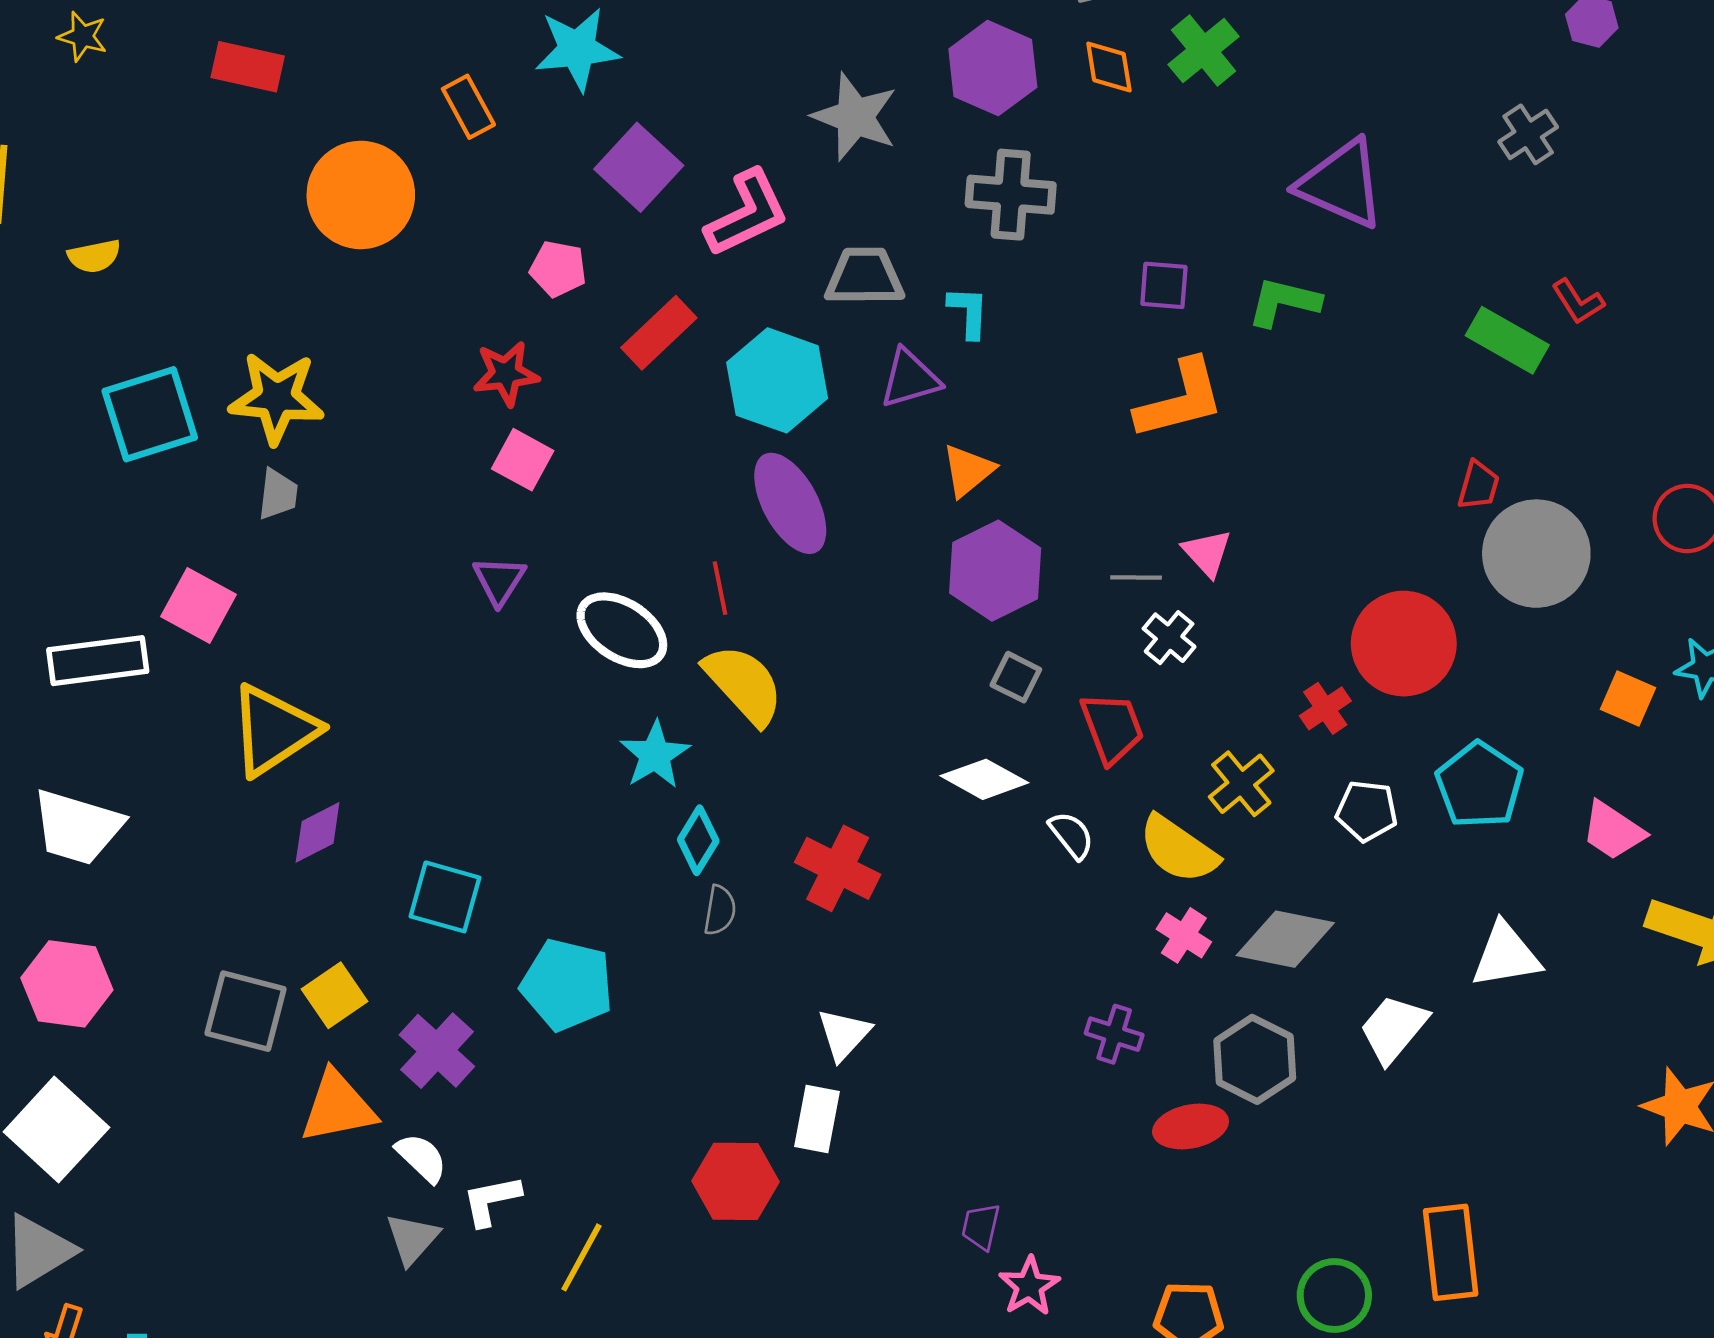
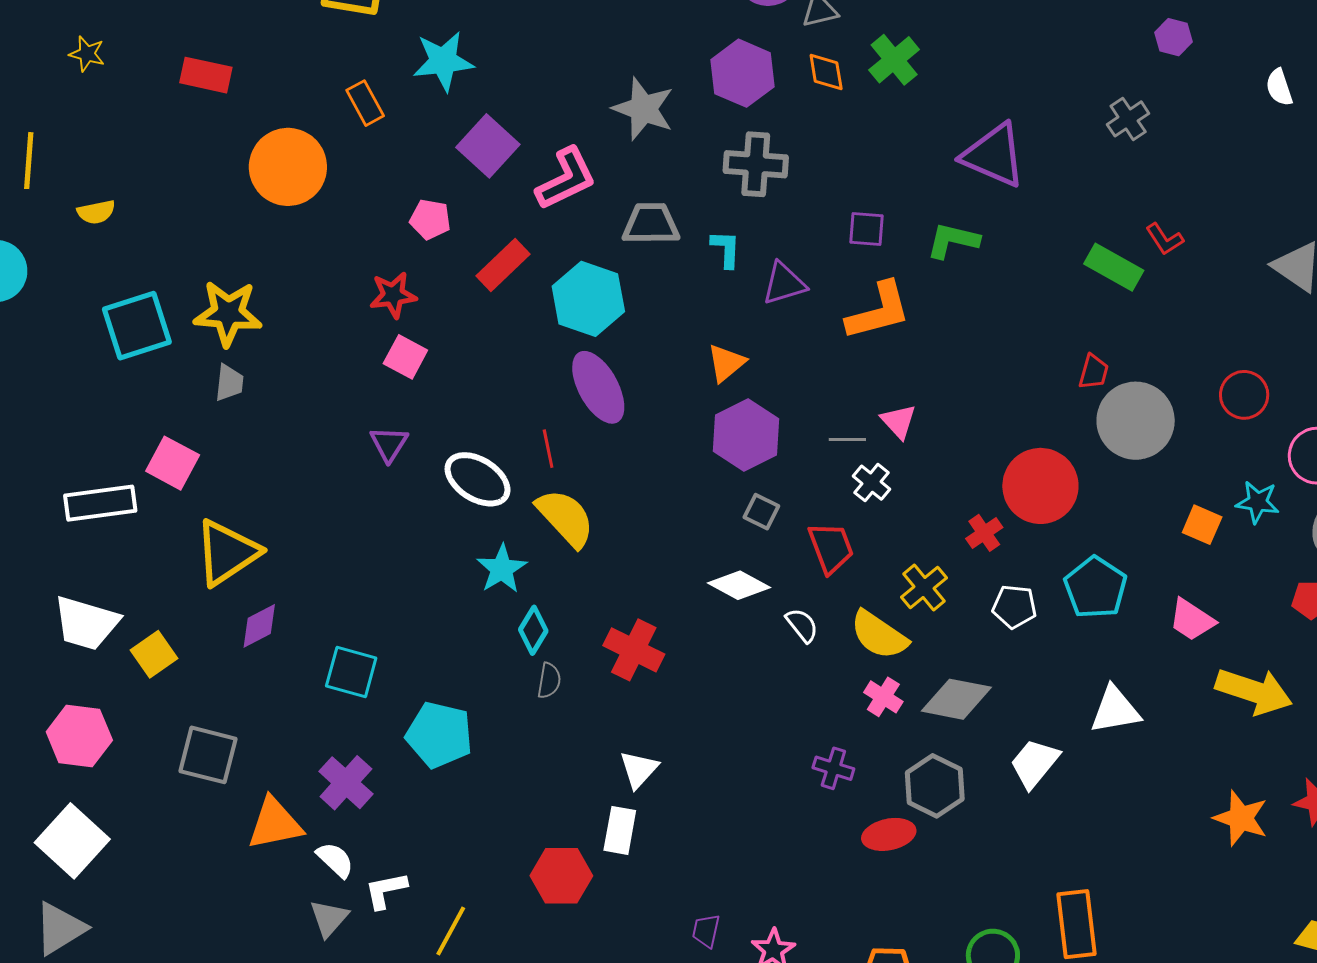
purple triangle: (910, 379) -> (784, 284), moved
yellow square: (335, 995) -> (154, 654), moved
purple trapezoid: (981, 1227) -> (706, 931), moved

